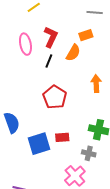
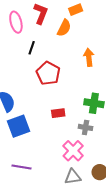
black line: (49, 61) -> (32, 48), moved
blue square: (39, 144) -> (18, 126), moved

